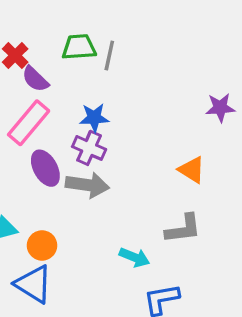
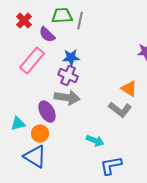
purple semicircle: (35, 79) -> (47, 35), moved
purple ellipse: (45, 168) -> (47, 112), moved
gray L-shape: (183, 229) -> (120, 110), moved, turned 45

